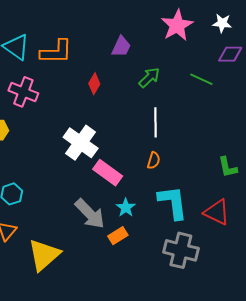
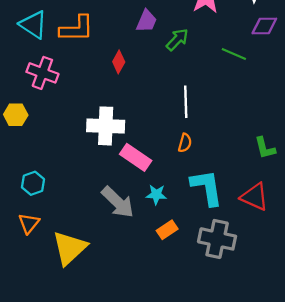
green arrow: (149, 77) -> (177, 40), moved
white cross: (81, 143) -> (106, 126), turned -32
cyan star: (126, 208) -> (156, 194), turned -30
orange rectangle: (118, 236) -> (167, 230), moved

